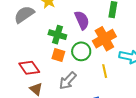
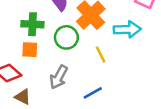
orange square: (58, 55) -> (30, 50), moved

